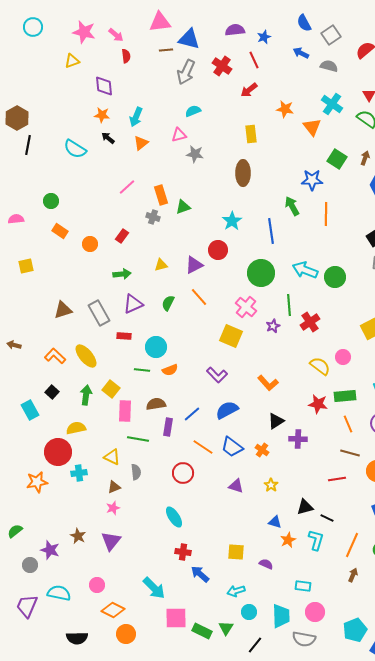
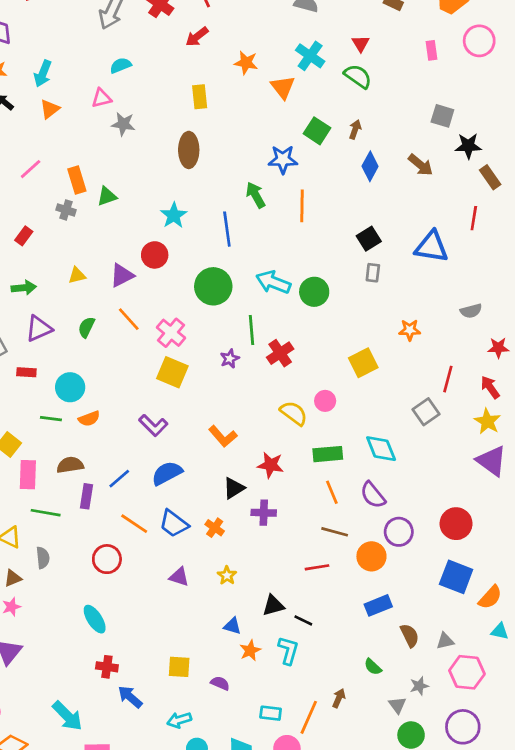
pink cross: (246, 307) -> (171, 333), moved
red star: (318, 404) -> (271, 465), moved
orange line: (352, 545) -> (309, 717), moved

